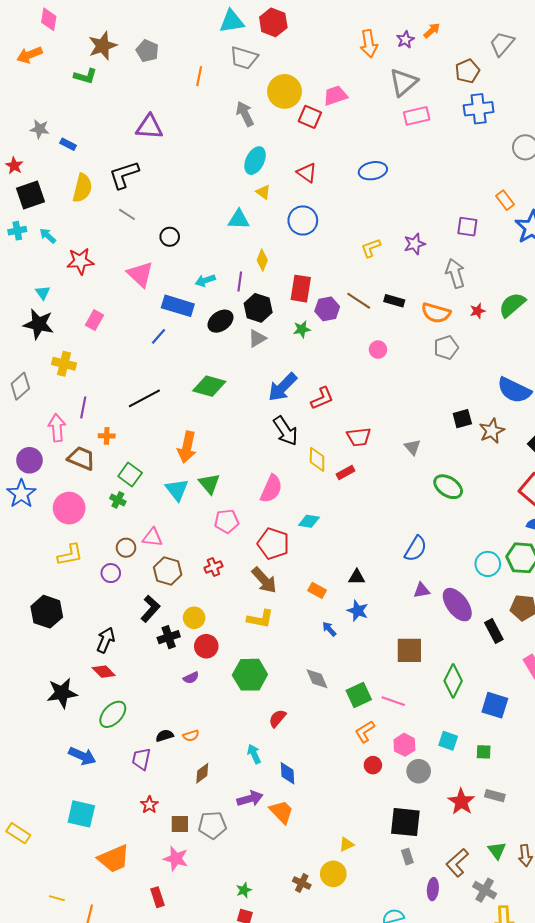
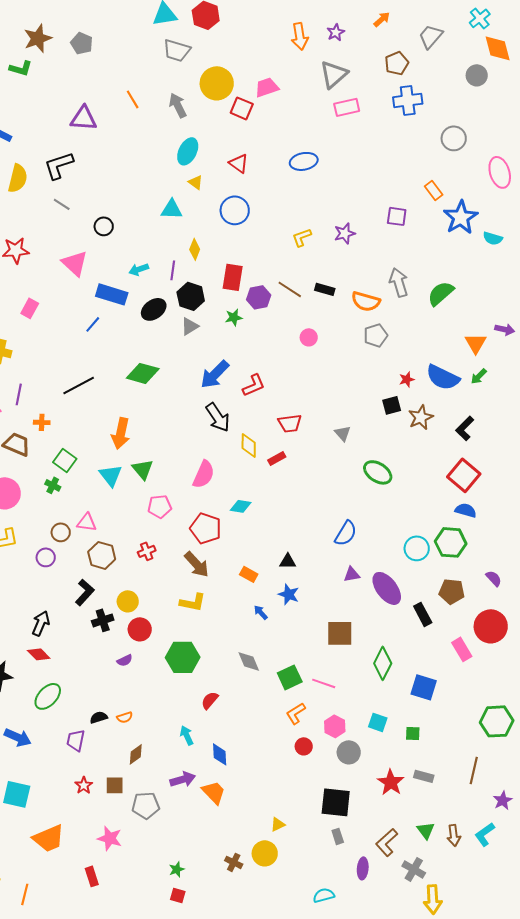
orange arrow: (432, 30) -> (382, 19), moved
orange line: (199, 76) -> (133, 99), moved, turned -42
gray arrow: (455, 273) -> (399, 282), moved
red star: (478, 311) -> (407, 379), moved
brown square: (180, 824) -> (115, 785), moved

